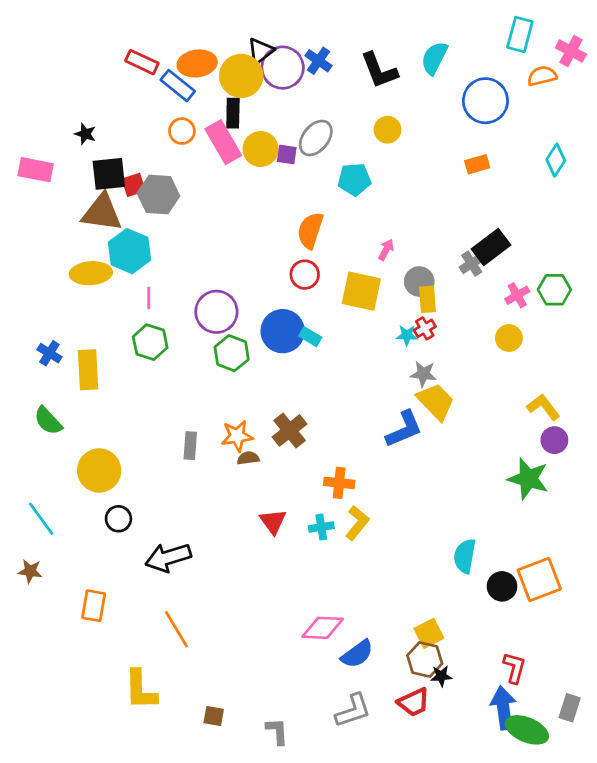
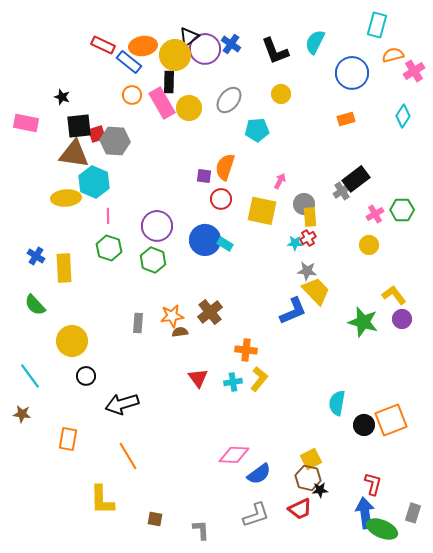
pink cross: (571, 51) -> (414, 71), moved, turned 30
purple square: (287, 155) -> (204, 176), moved
green hexagon: (232, 353) -> (153, 260), moved
green star: (528, 479) -> (363, 322), moved

